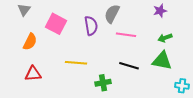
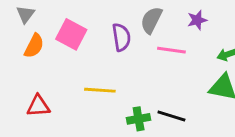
purple star: (160, 11) -> (197, 20), moved
orange semicircle: (30, 42) -> (34, 46), moved
black line: (129, 66) -> (171, 116), moved

